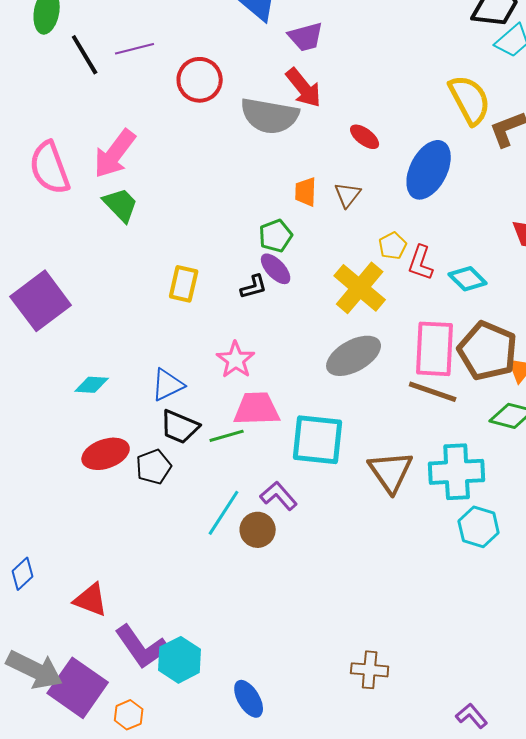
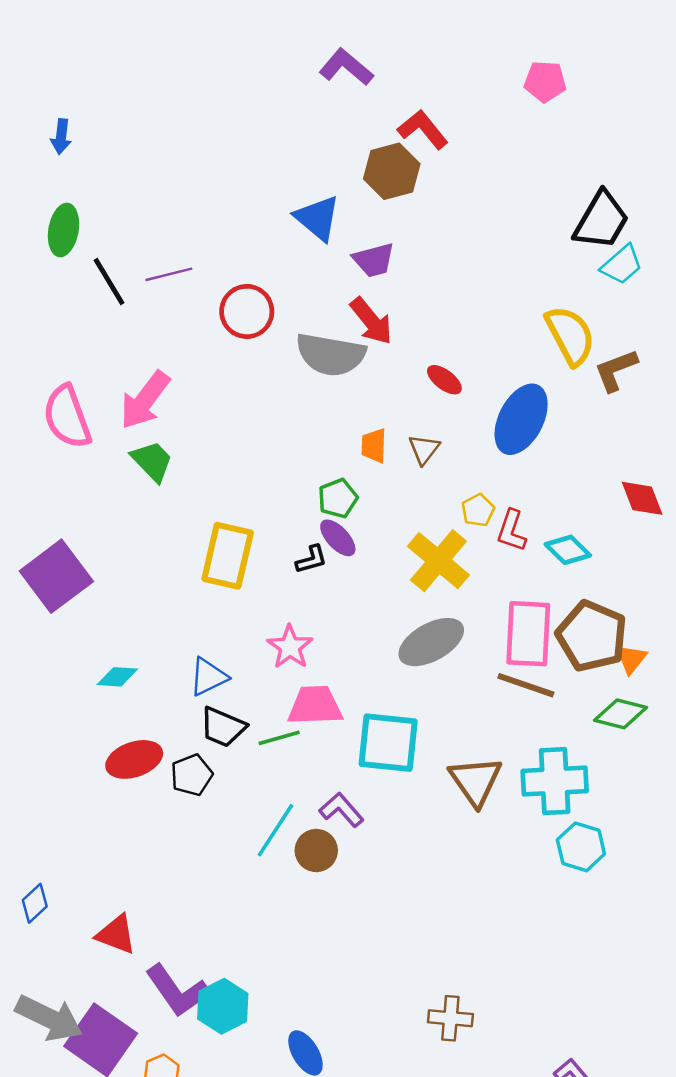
yellow rectangle: (184, 284) -> (228, 556), size x1.5

